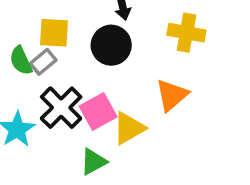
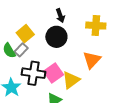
yellow square: (54, 33) -> (25, 34), turned -36
black cross: (61, 108) -> (34, 73), turned -30

